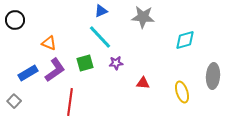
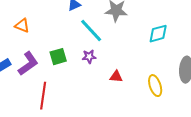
cyan line: (100, 37) -> (91, 31), moved
orange triangle: (49, 43) -> (22, 26), moved

